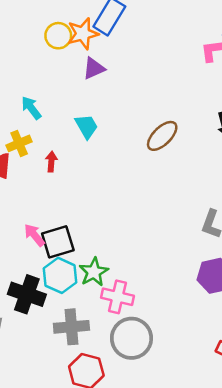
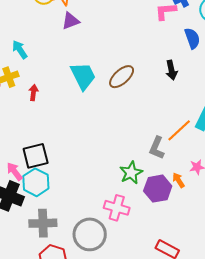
cyan trapezoid: (87, 126) -> (83, 76), moved, size x1.4
pink arrow: (34, 235) -> (14, 171), moved
green star: (94, 272) -> (131, 173), moved
pink cross: (117, 297) -> (117, 208), moved

